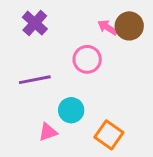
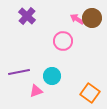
purple line: (35, 80) -> (19, 72), moved
orange square: (109, 135) -> (90, 93), moved

